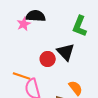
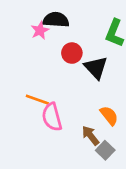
red circle: (48, 59) -> (72, 53), moved

